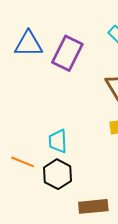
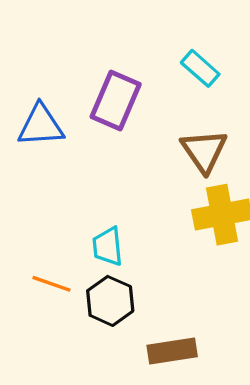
blue triangle: (28, 44) -> (41, 125), moved

